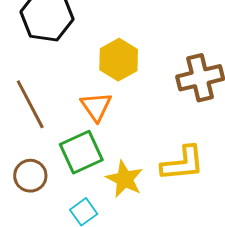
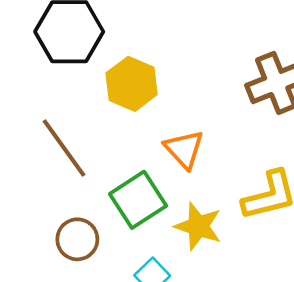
yellow hexagon: (119, 60) -> (132, 84), moved
orange triangle: (96, 107) -> (184, 149), moved

